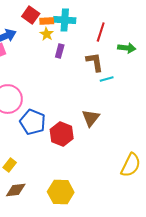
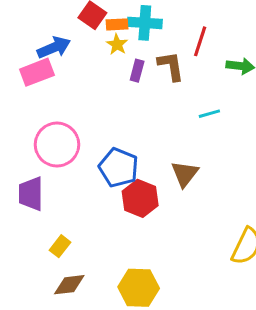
brown L-shape: (95, 62) -> (171, 66), moved
blue pentagon: (33, 122) -> (119, 168), moved

